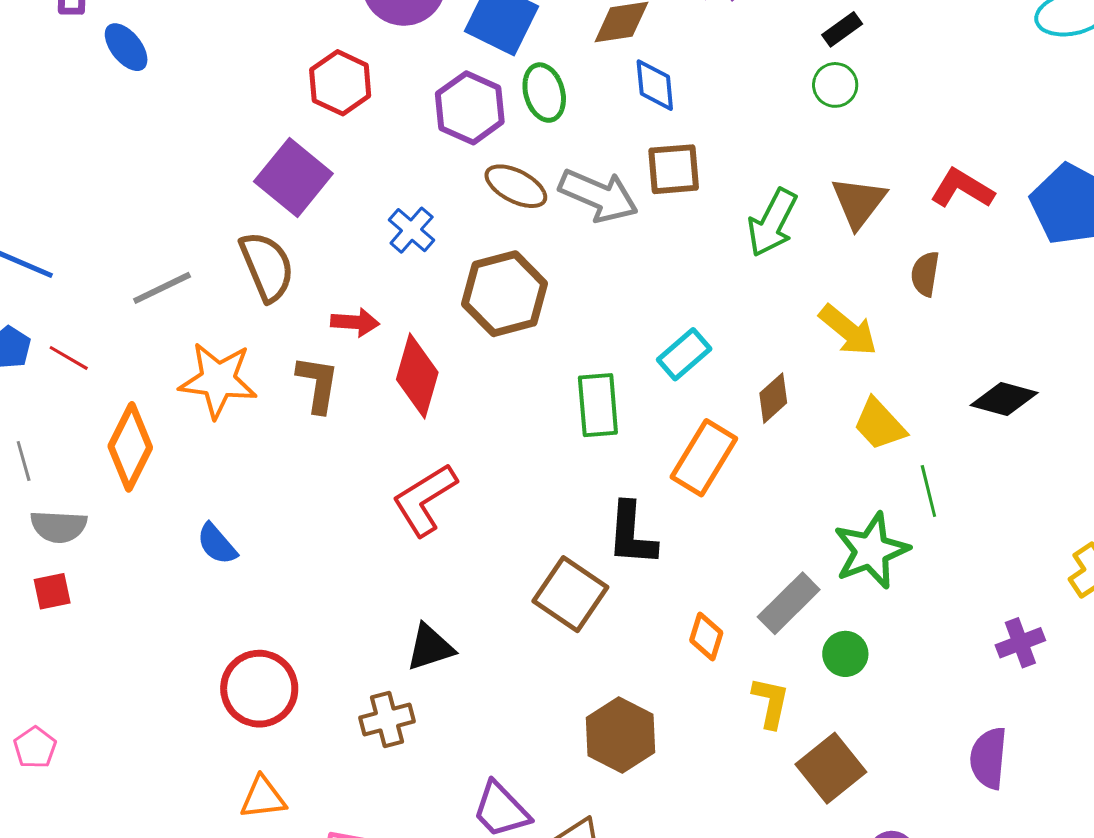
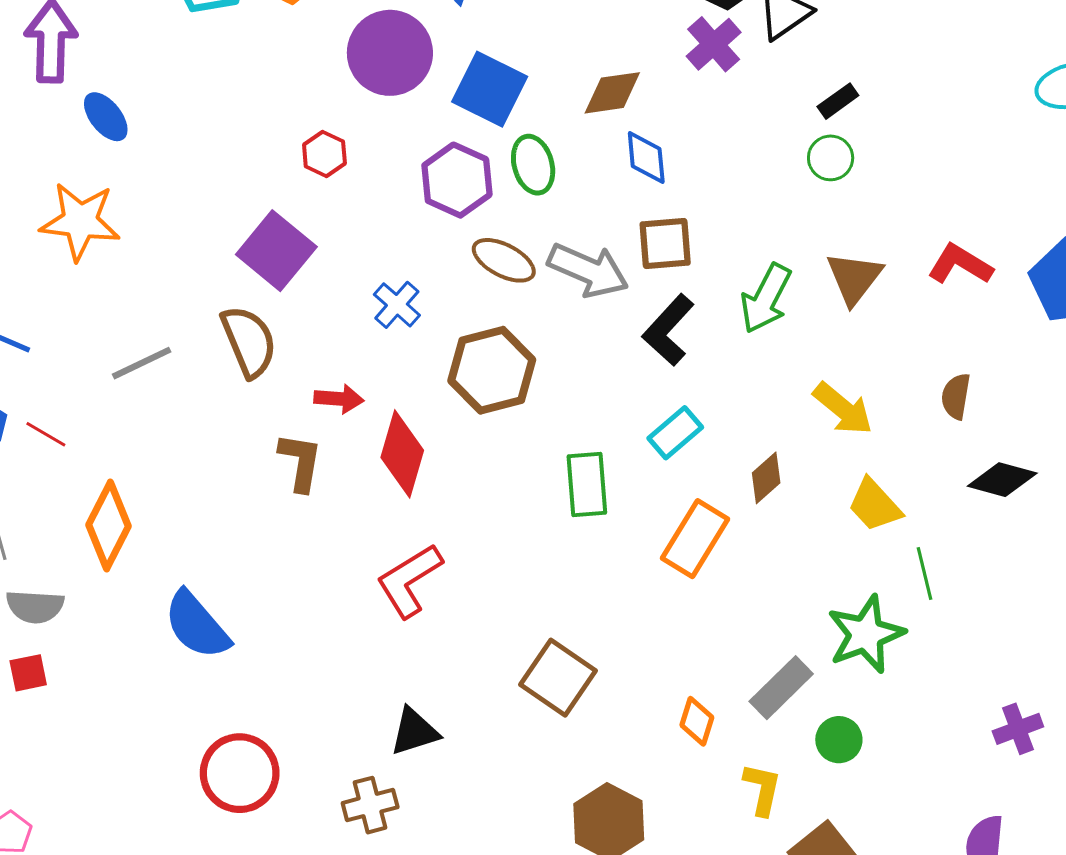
red hexagon: (340, 83) -> (324, 154), size x0.7
brown semicircle: (925, 274) -> (956, 396), moved
orange star: (218, 380) -> (80, 221), moved
black L-shape: (632, 534) -> (668, 330), moved, turned 38
blue semicircle: (217, 544) -> (197, 625), size x1.6

